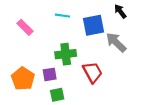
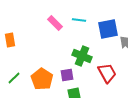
pink rectangle: (25, 27) -> (55, 23), moved
green cross: (66, 54) -> (82, 56), turned 30

